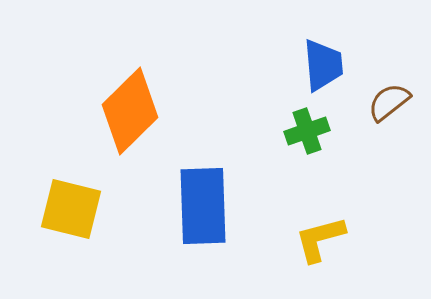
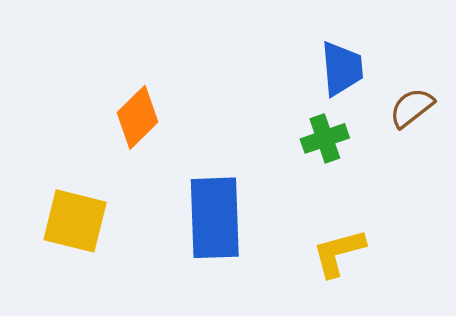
orange diamond: (130, 111) -> (138, 117), size x0.7

